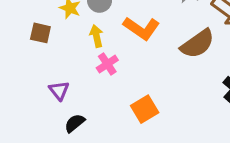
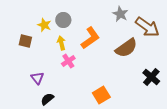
orange L-shape: (141, 28) -> (90, 38), turned -70
orange square: (145, 109) -> (101, 95), moved

